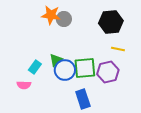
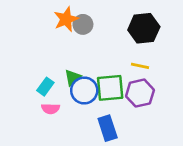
orange star: (51, 15) -> (66, 19), turned -30
yellow line: (118, 49) -> (140, 66), moved
pink semicircle: (24, 85) -> (51, 109), moved

